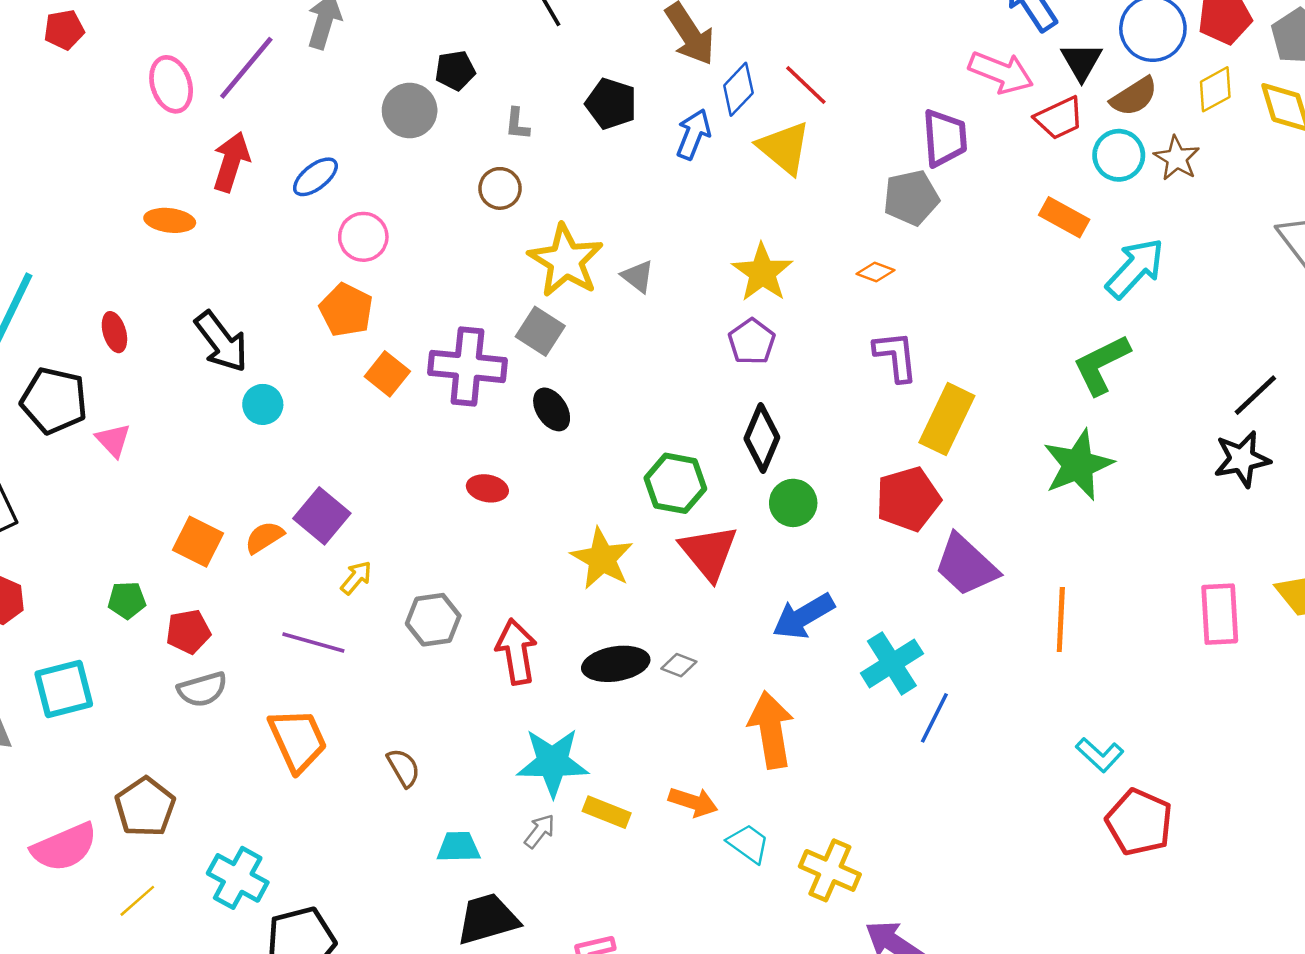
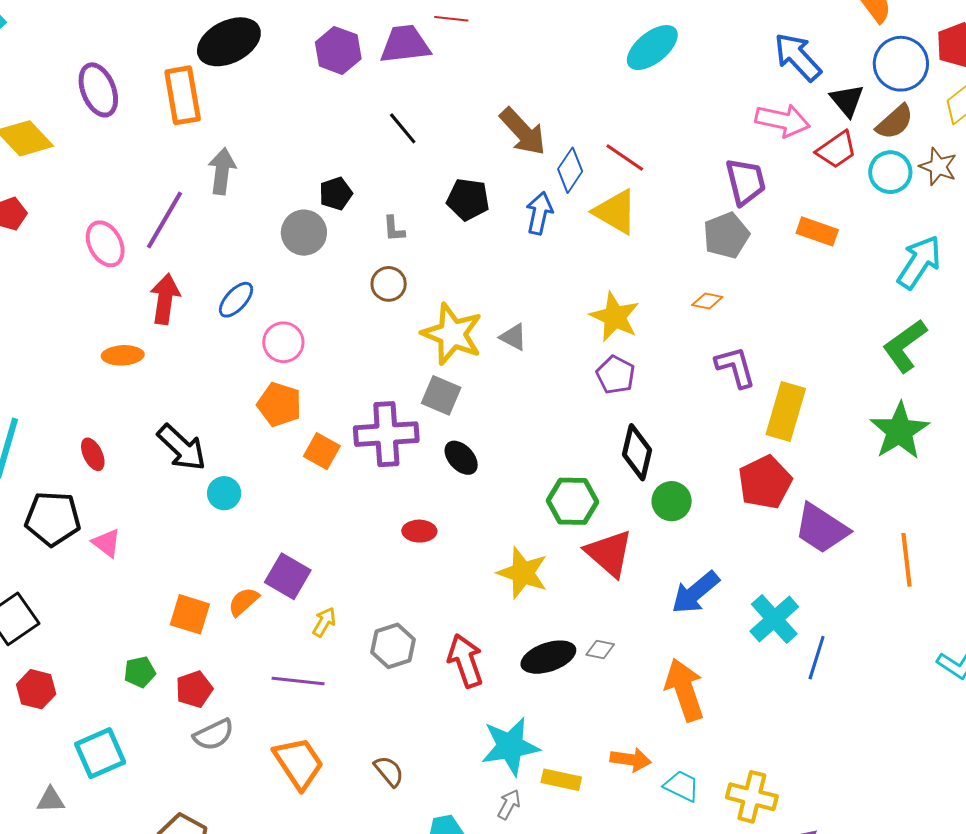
orange rectangle: (1064, 217) -> (817, 231), moved

